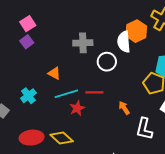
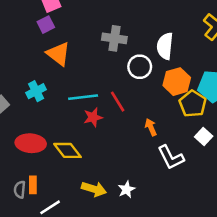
orange hexagon: (136, 31) -> (177, 82), moved
orange triangle: (54, 73) -> (58, 54), moved, size x1.5
red line: (94, 92) -> (118, 102), turned 48
white L-shape: (144, 129) -> (171, 157), turned -50

